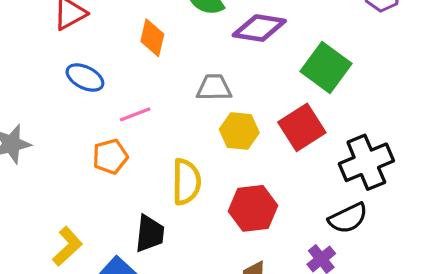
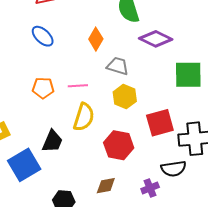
orange diamond: (152, 38) -> (96, 39), moved
green square: (326, 68) -> (188, 75), turned 36
pink line: (135, 114) -> (78, 86), moved
red square: (302, 127) -> (160, 123), moved

